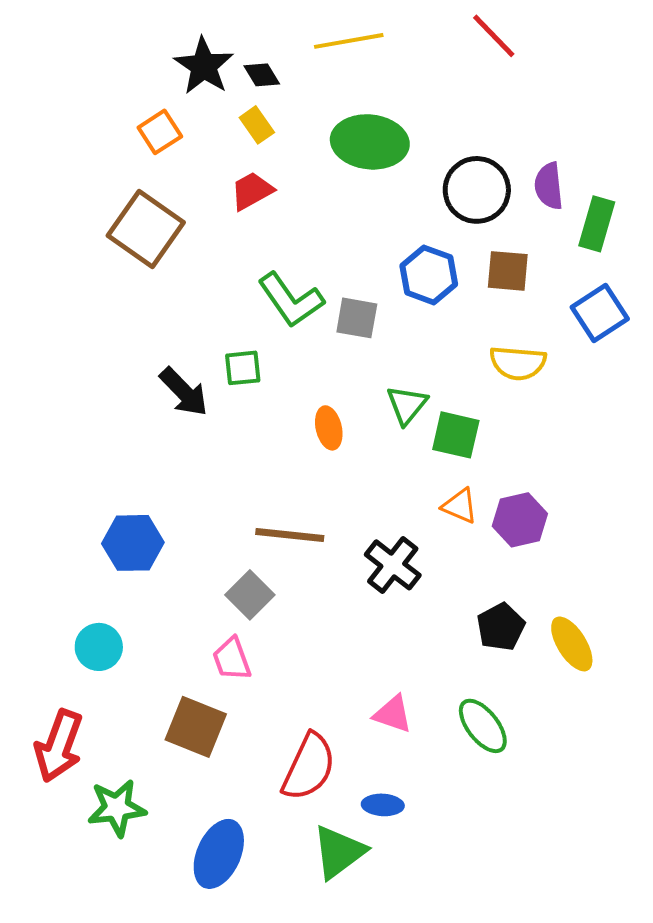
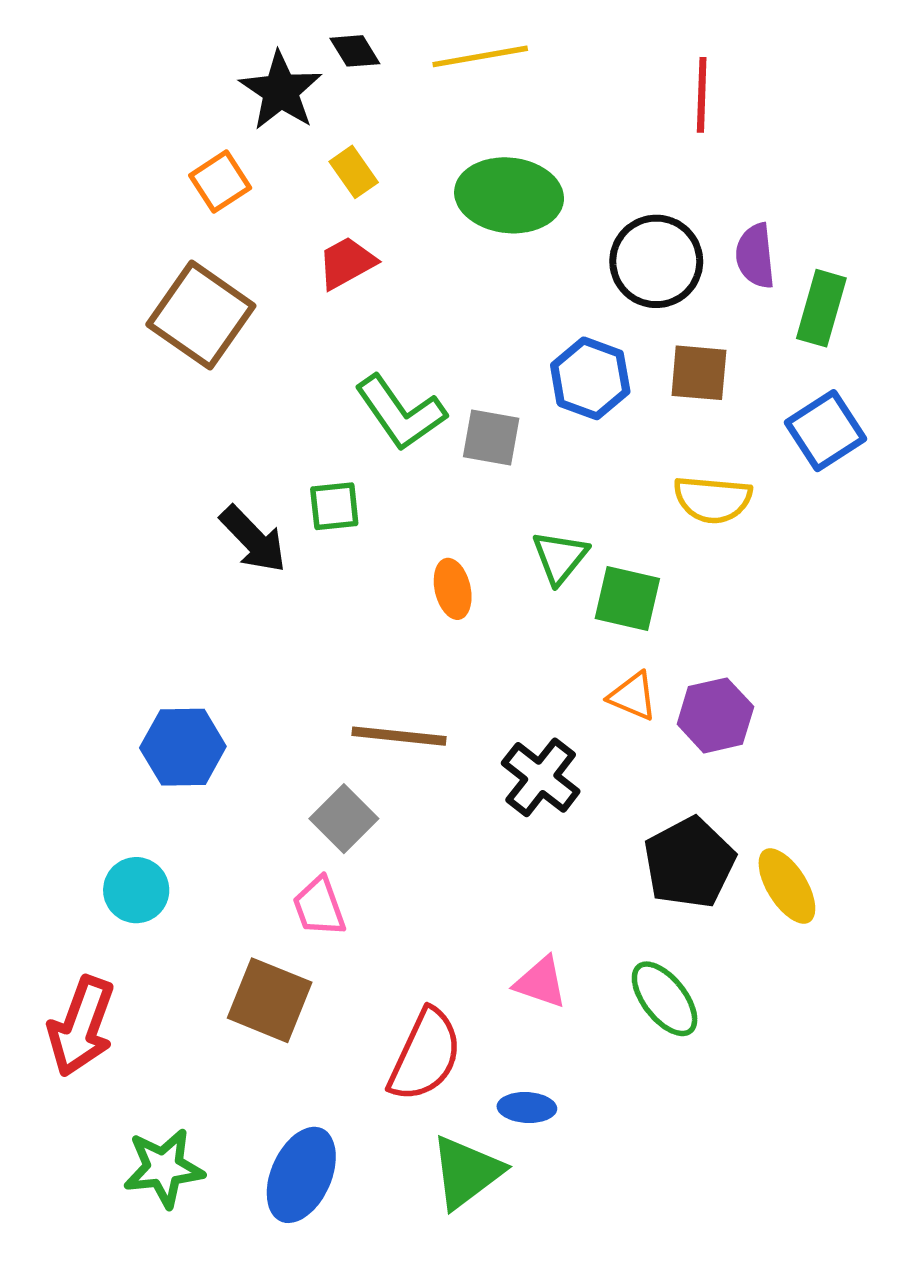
red line: (494, 36) -> (702, 95), moved, turned 46
black diamond: (262, 75) -> (355, 51), moved
black pentagon: (501, 627) -> (689, 863), size x1.4
green star: (117, 808) -> (164, 1168), moved

